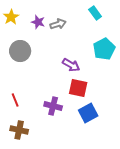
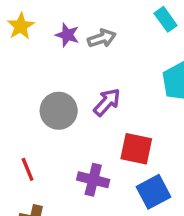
gray circle: (20, 51) -> (59, 111), moved
purple arrow: (71, 65) -> (107, 102), moved, turned -78

